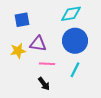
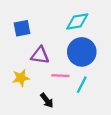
yellow star: (18, 51) -> (21, 78), moved
pink line: (47, 64) -> (60, 76), moved

